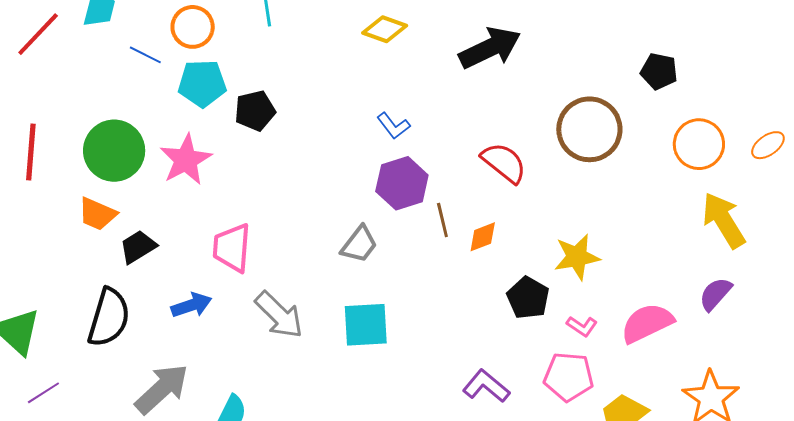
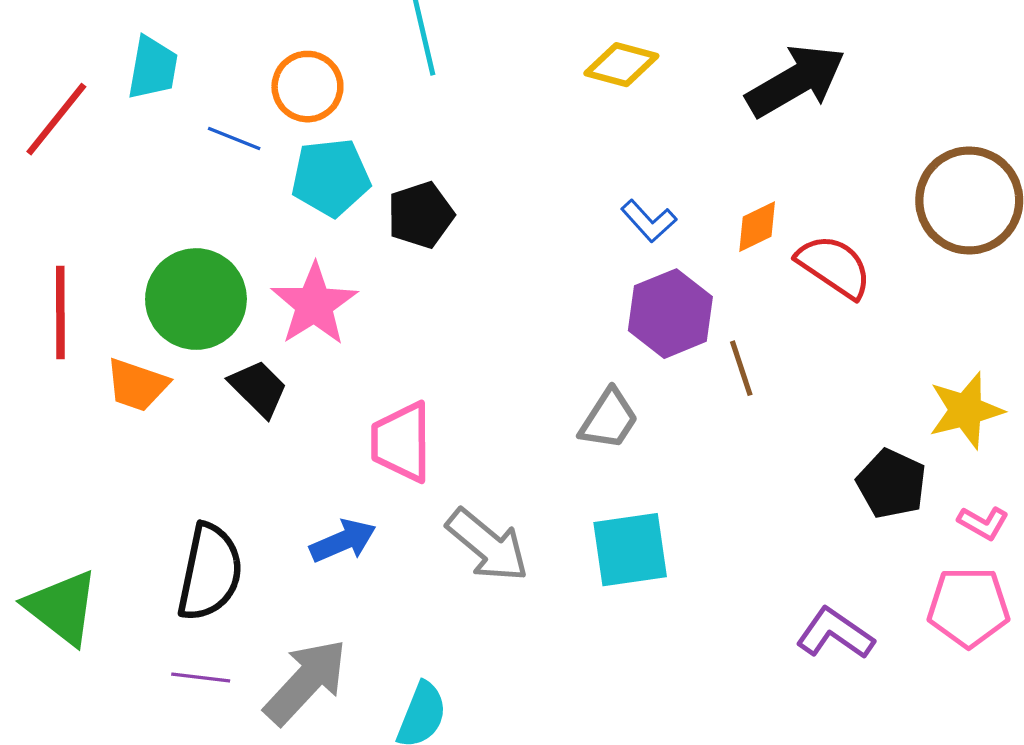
orange trapezoid: (97, 214) -> (137, 385), moved
orange diamond: (483, 237) -> (757, 227), moved
black trapezoid: (138, 247) -> (258, 388), moved, turned 81
purple line: (43, 393) -> (201, 678), moved, turned 44

